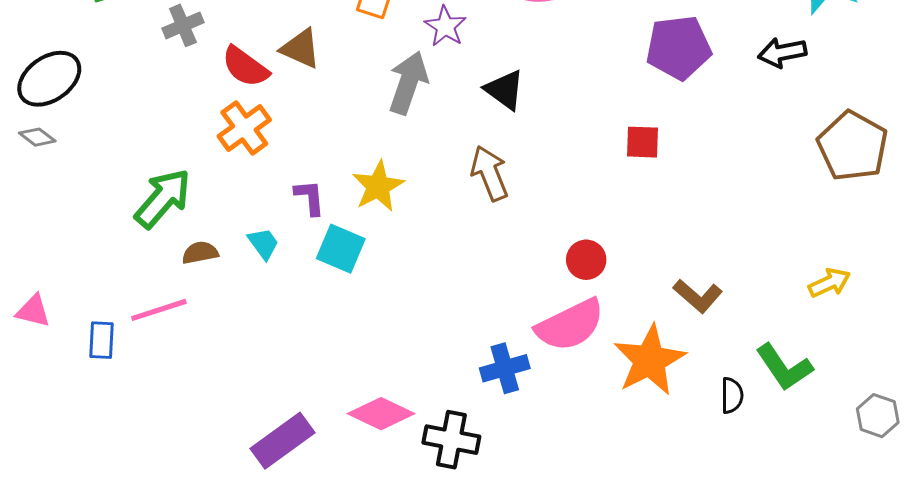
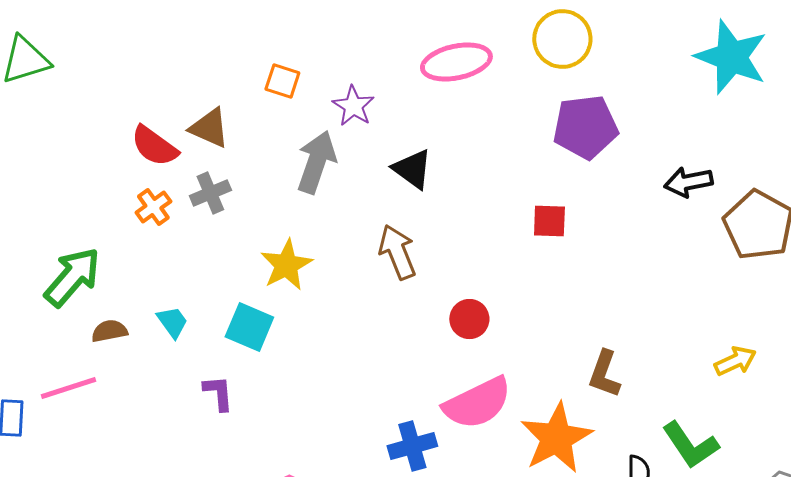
gray cross: (183, 25) -> (210, 193), moved
black arrow: (782, 53) -> (688, 182), moved
orange cross: (244, 128) -> (153, 207), size x0.7
purple L-shape: (310, 197) -> (218, 393), moved
red circle: (586, 260) -> (469, 319), moved
brown L-shape: (698, 296) -> (604, 374), turned 69

